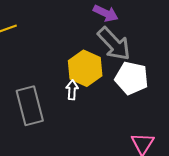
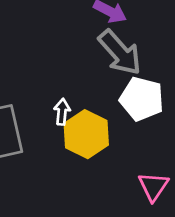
yellow hexagon: (85, 68) -> (86, 134), moved

